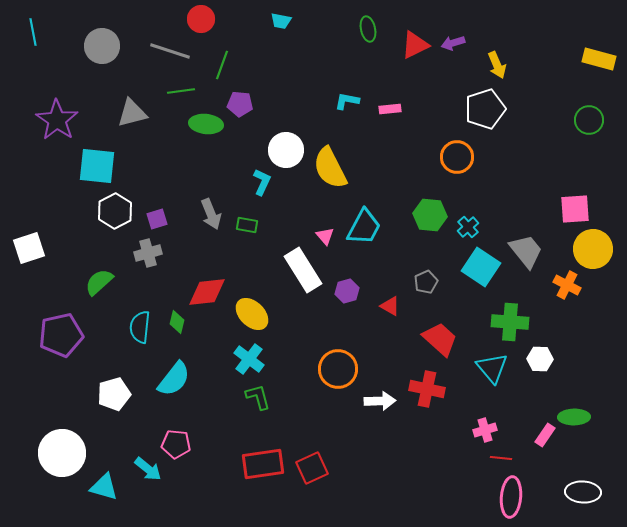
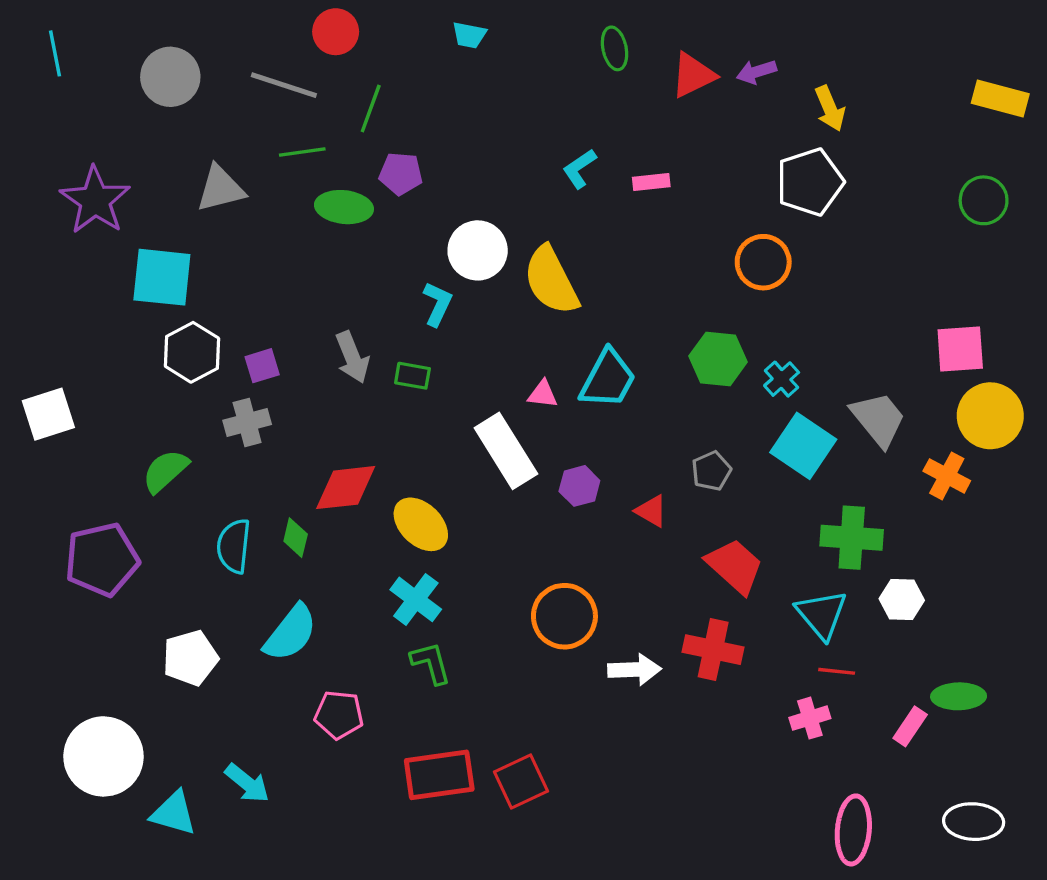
cyan L-shape: (347, 101) -> (579, 169), turned -45
pink triangle: (325, 236) -> (543, 394), turned -42
pink pentagon: (176, 444) -> (339, 715), moved
red line: (501, 458) -> (837, 671), moved

